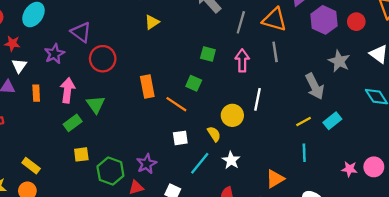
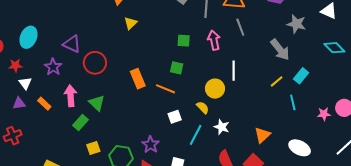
orange rectangle: (36, 93) -> (44, 104), turned -32
cyan line: (304, 153) -> (293, 102), moved

